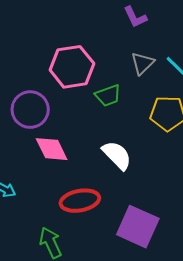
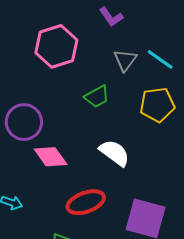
pink hexagon: (72, 67) -> (56, 46), moved

